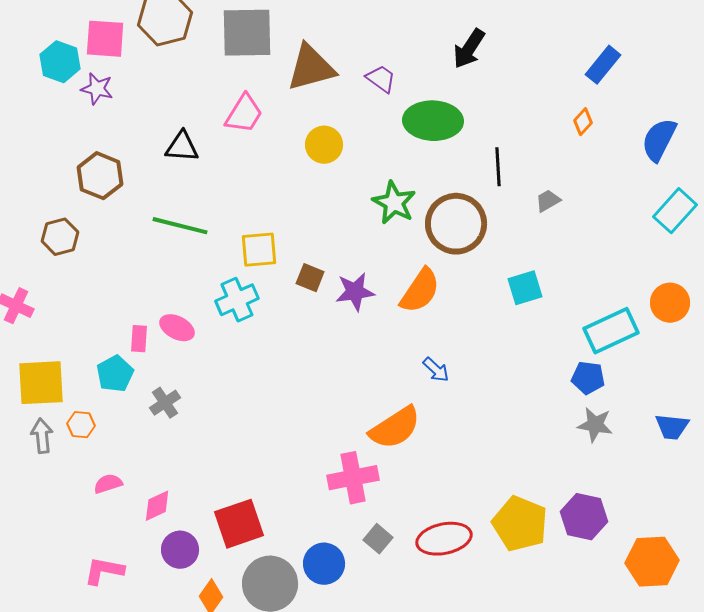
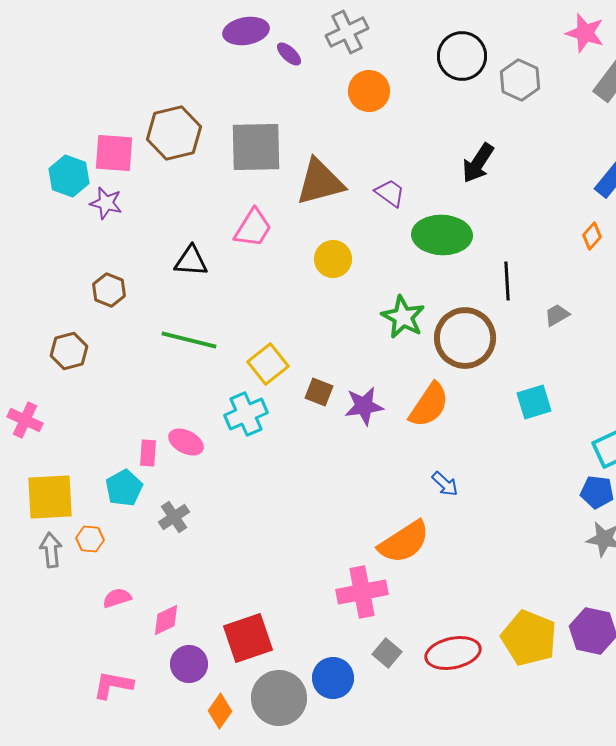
brown hexagon: (100, 176) -> (109, 290), size x0.7
yellow square: (259, 250) -> (268, 364), turned -33

